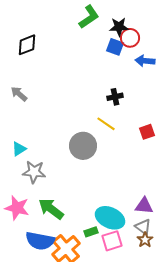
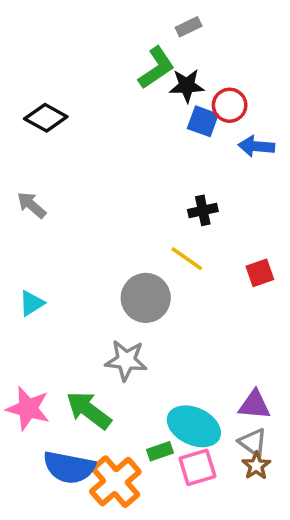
black star: (119, 27) -> (187, 86), moved
black diamond: (27, 45) -> (46, 118), turned 50
gray star: (34, 172) -> (126, 360), moved

